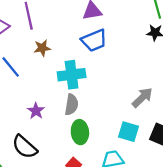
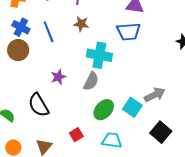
green ellipse: (80, 132) -> (104, 110), moved, turned 30
cyan square: (129, 132) -> (132, 107), moved

